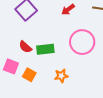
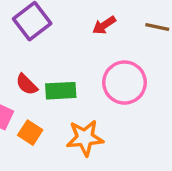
orange star: (61, 76) -> (85, 138), size x1.5

